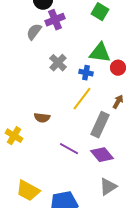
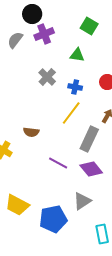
gray semicircle: (34, 32) -> (15, 40), moved
green triangle: (100, 53) -> (77, 55), moved, size x0.7
gray triangle: (108, 187) -> (82, 201), moved

